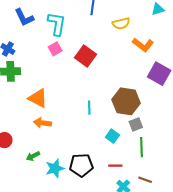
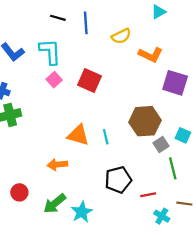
orange triangle: (38, 98) -> (78, 135), moved
cyan square: (112, 136) -> (183, 135), moved
green arrow: (33, 156) -> (55, 204), size x1.5
black pentagon: (81, 165) -> (118, 180), moved

